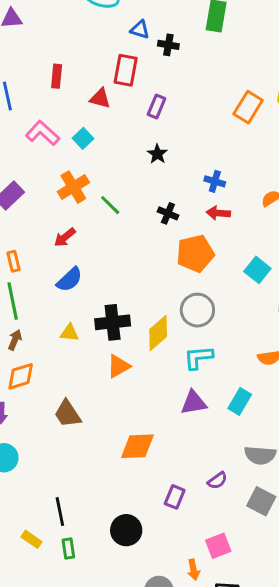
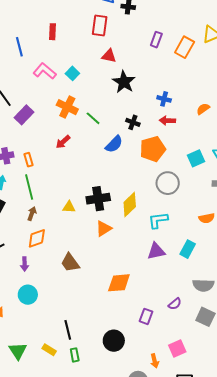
red triangle: (100, 98) -> (109, 56), moved
purple rectangle: (156, 106) -> (156, 40), moved
black star: (157, 154) -> (124, 82), size x1.6
orange cross: (73, 187) -> (67, 107), turned -30
cyan square: (257, 270) -> (196, 158), turned 30
blue semicircle: (70, 280) -> (114, 144), moved
gray circle: (197, 310) -> (168, 183), moved
orange arrow: (193, 570) -> (155, 361), moved

